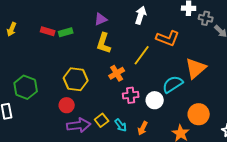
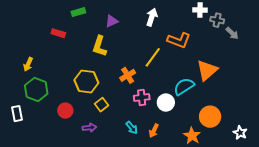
yellow arrow: (12, 29) -> (28, 64), moved
green rectangle: (66, 32) -> (78, 12), moved
yellow L-shape: (104, 43) -> (99, 46), moved
red circle: (67, 105) -> (65, 111), moved
yellow square: (102, 120) -> (102, 105), moved
purple arrow: (79, 125) -> (89, 128), size x0.6

